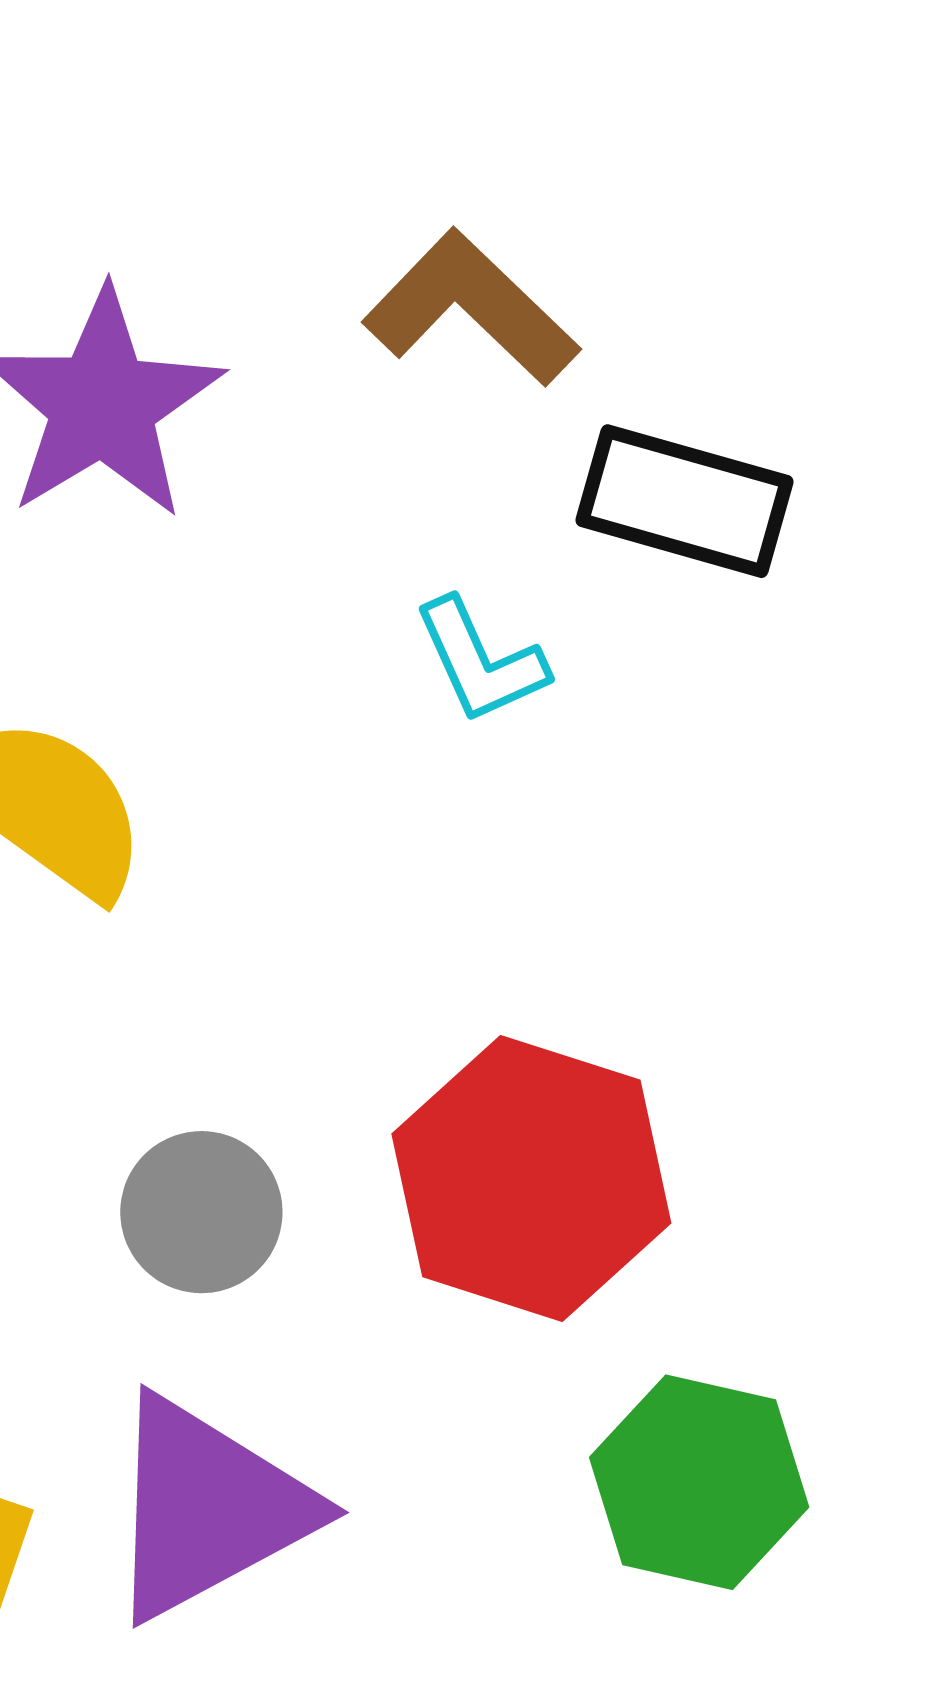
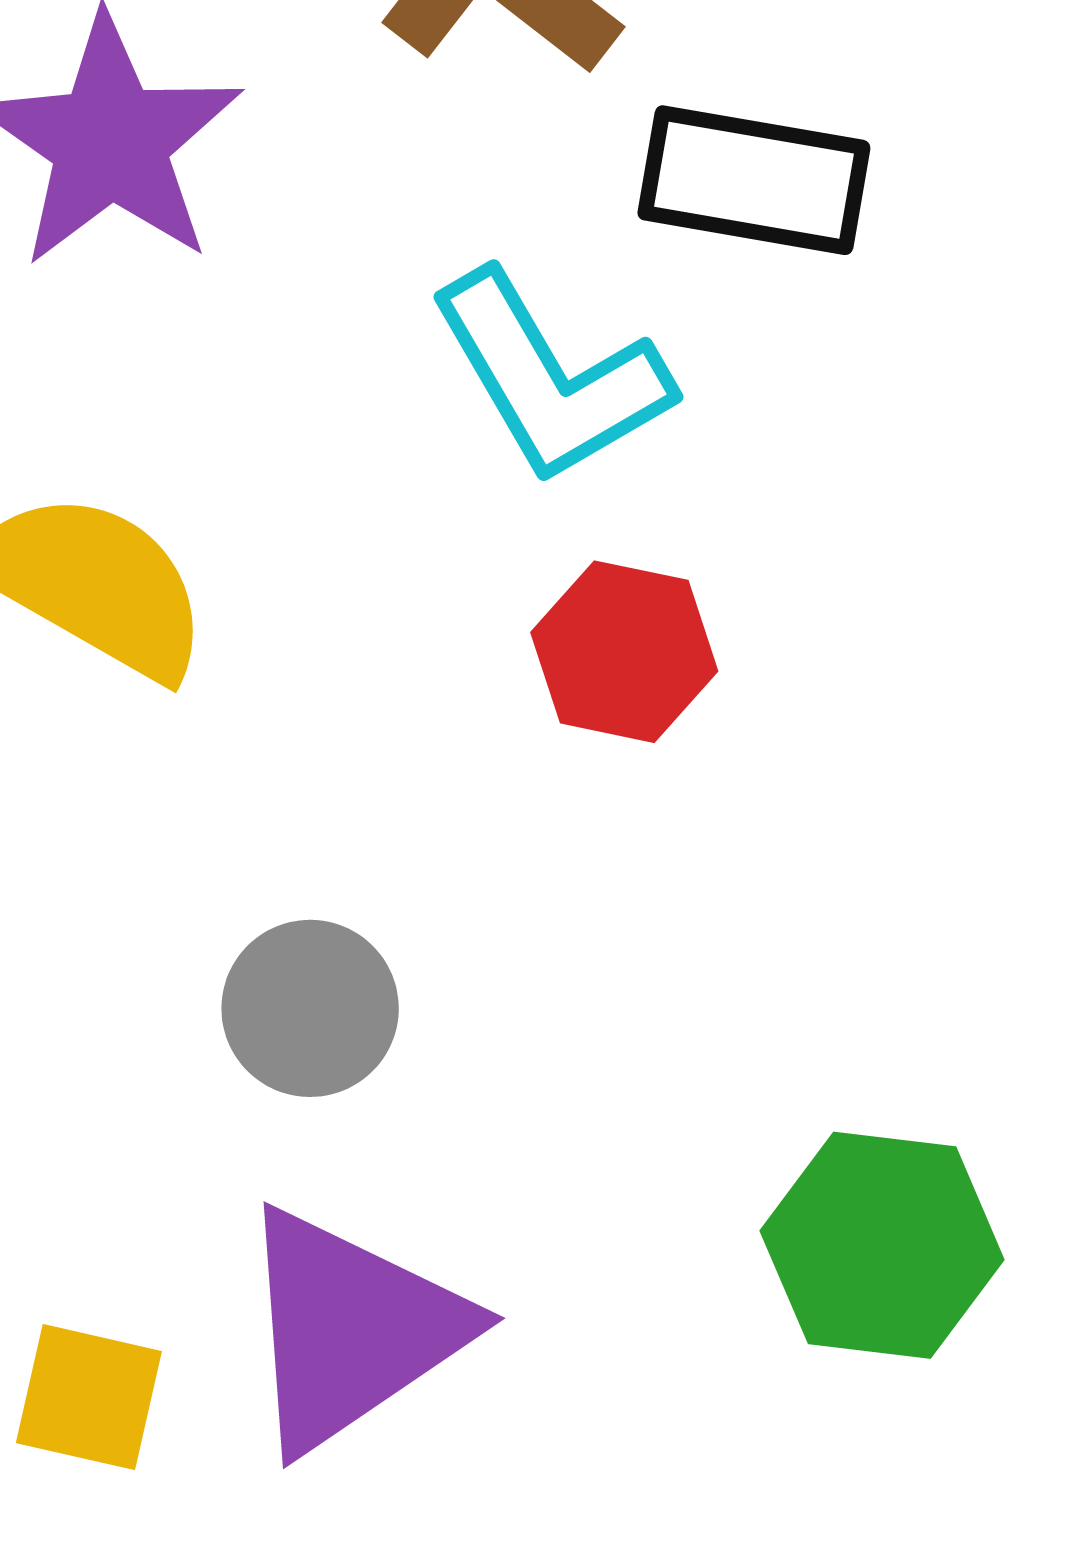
cyan L-shape: (480, 661) -> (550, 377), size x1.6
red hexagon: (531, 1178) -> (624, 652), moved, size x0.6

